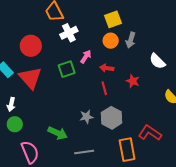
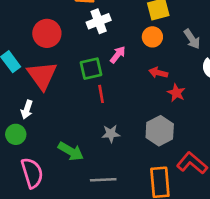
gray arrow: (131, 40) -> (192, 39), moved, turned -56
red arrow: (107, 68) -> (158, 73), moved
red line: (104, 88) -> (101, 94), moved
white arrow: (11, 104) -> (27, 110), moved
gray hexagon: (112, 118) -> (160, 131), moved

